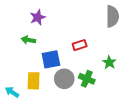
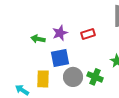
purple star: (38, 17) -> (60, 33), moved
red rectangle: (80, 45) -> (88, 34), moved

